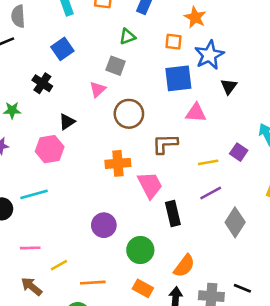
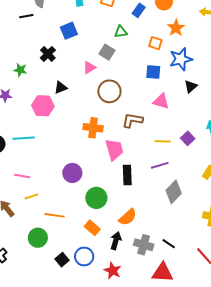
blue square: (178, 78) -> (153, 72), size x0.7
pink line: (30, 248) -> (22, 176), moved

